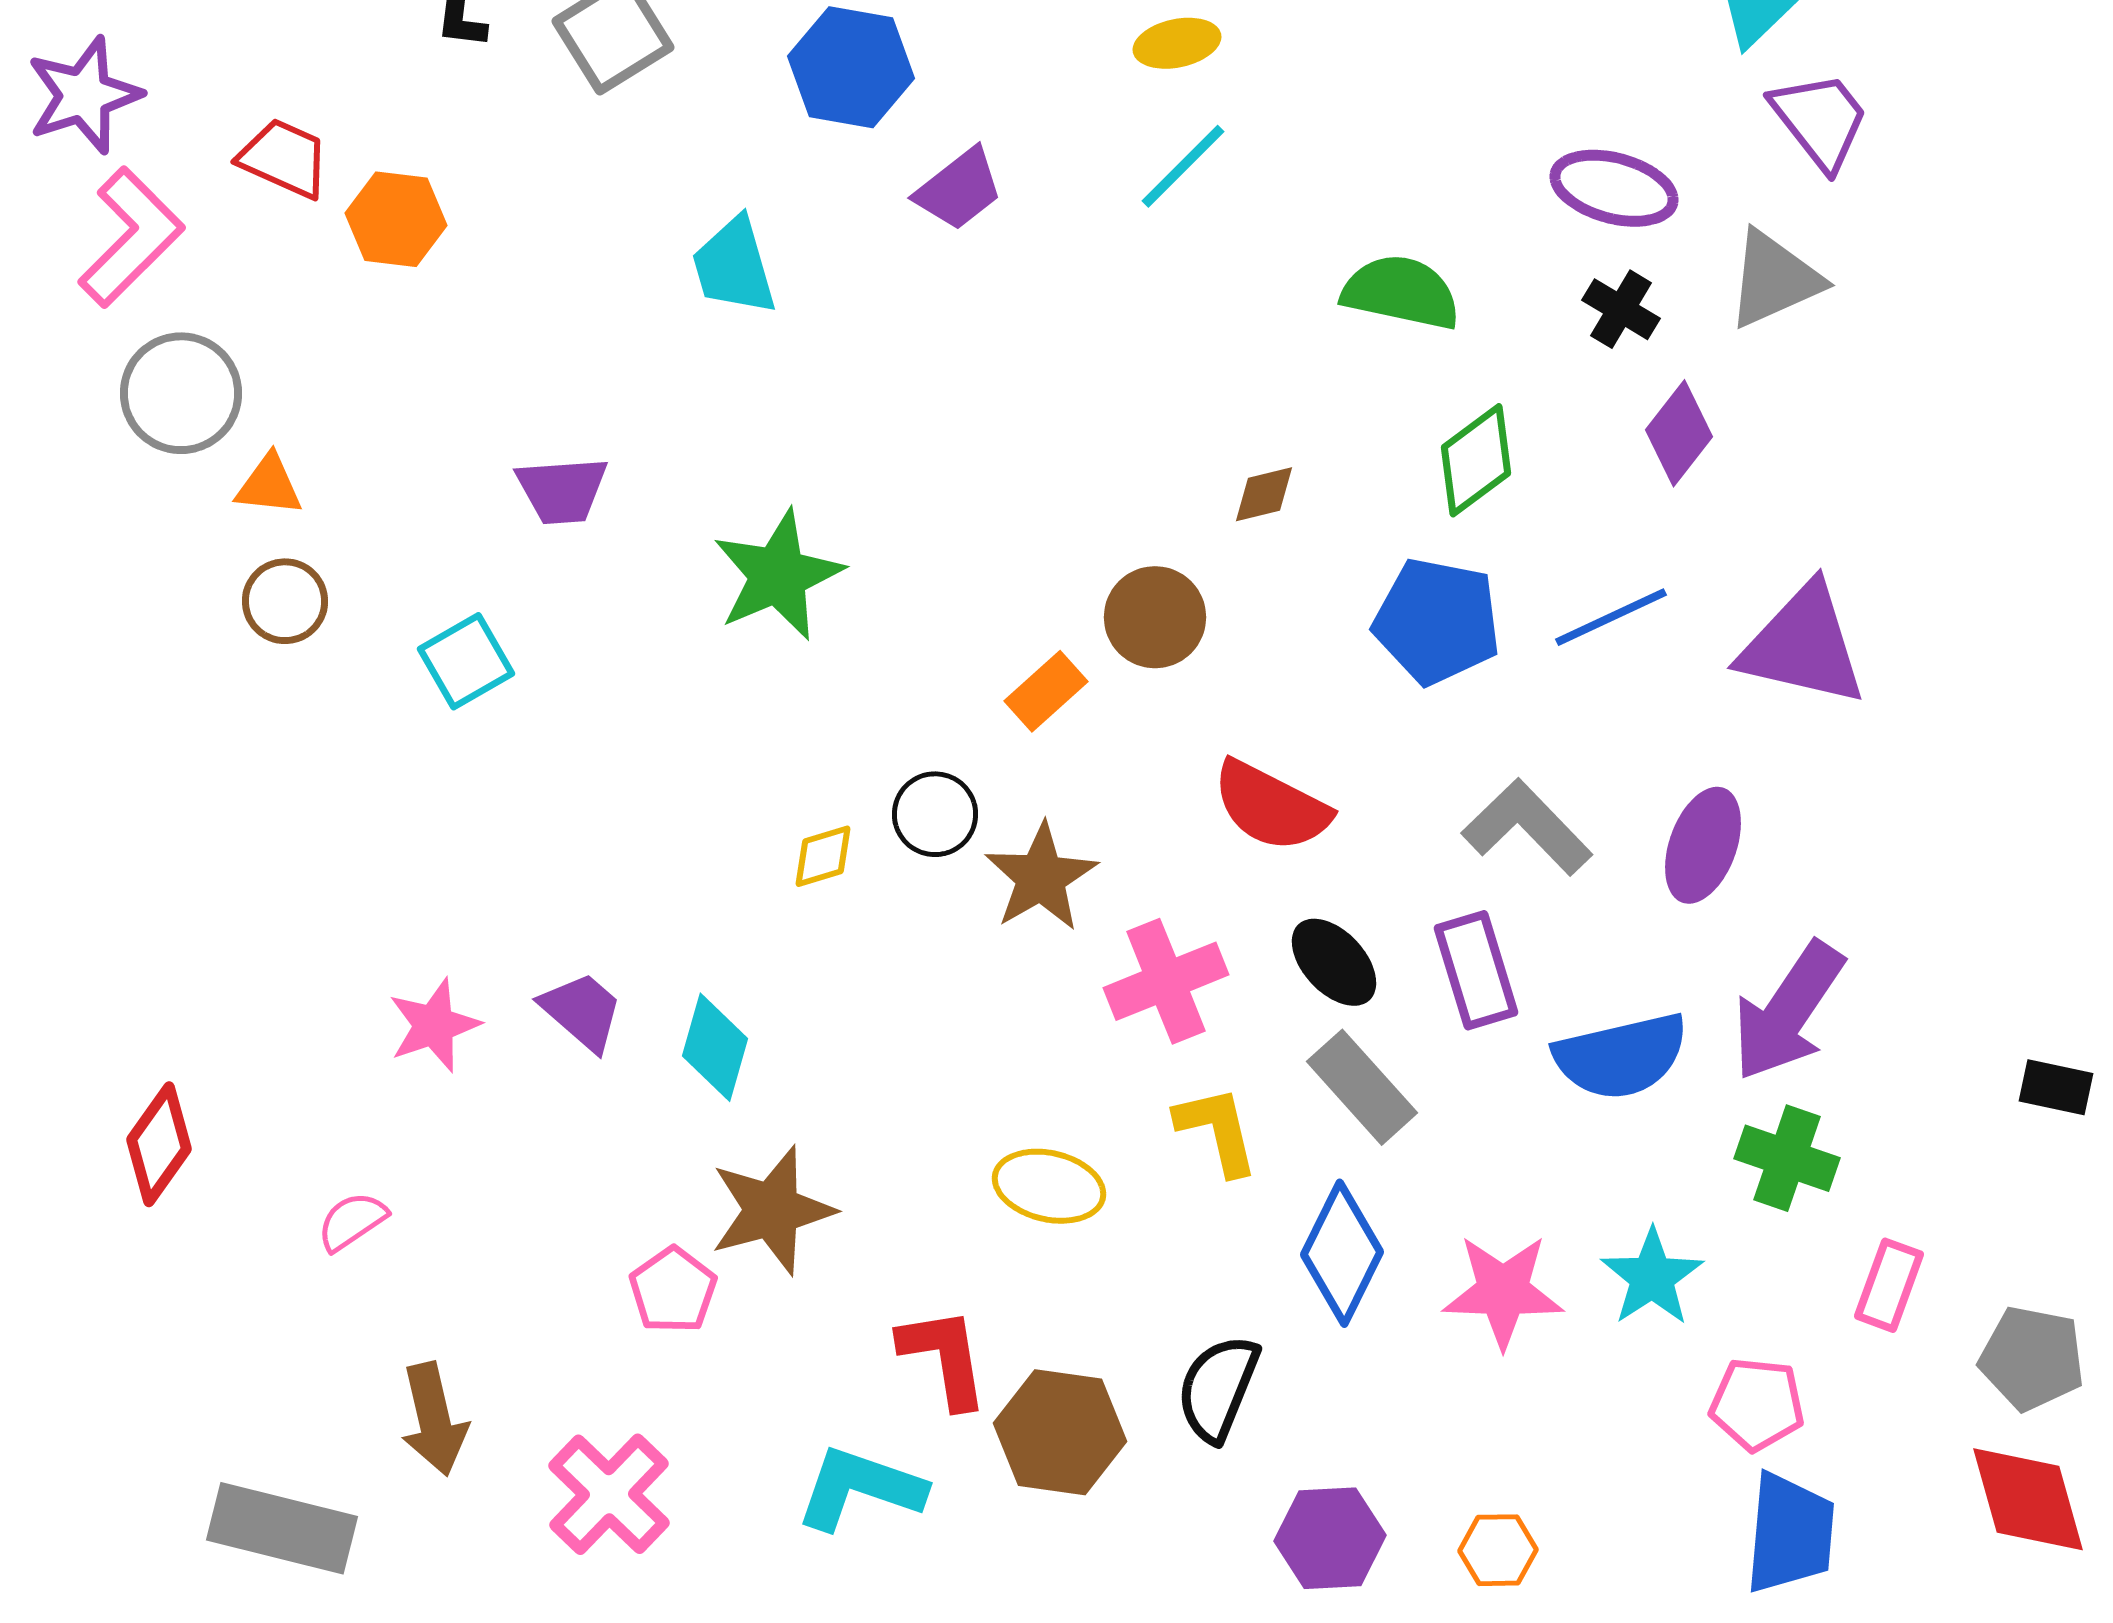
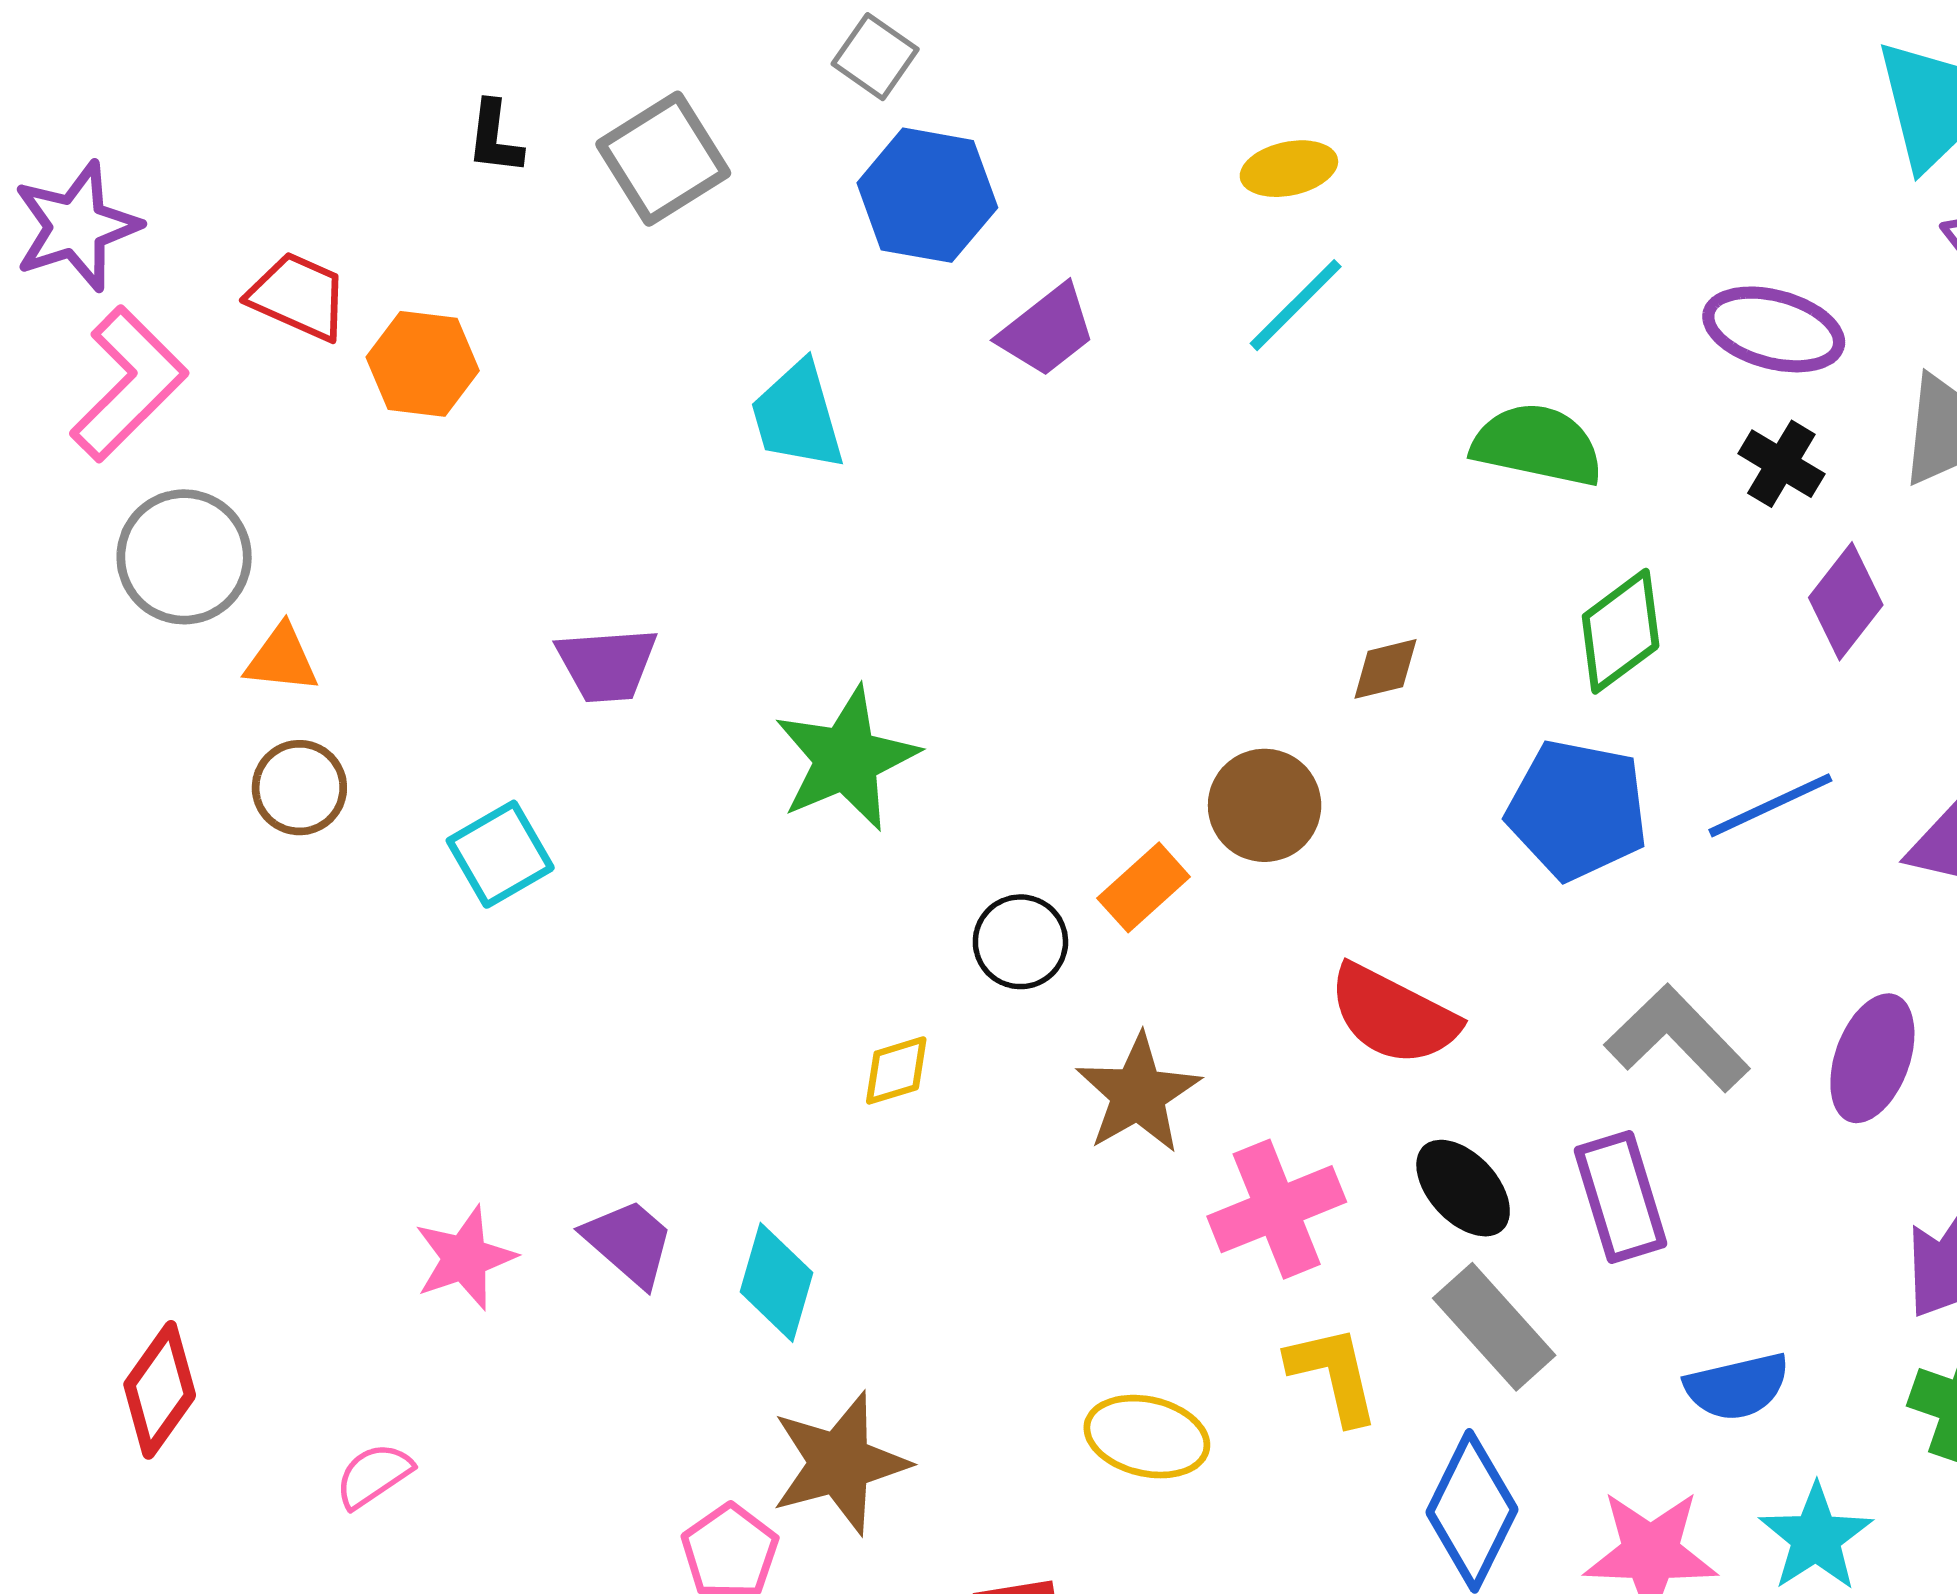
black circle: (935, 814) -> (1020, 942), moved
blue semicircle: (1621, 1056) -> (1737, 1387), moved, size x0.7

